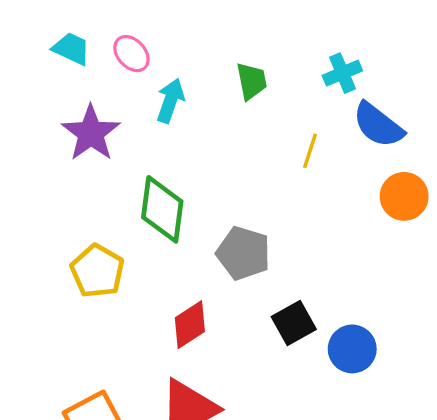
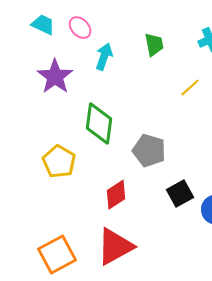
yellow line: (310, 151) -> (190, 88), turned 30

